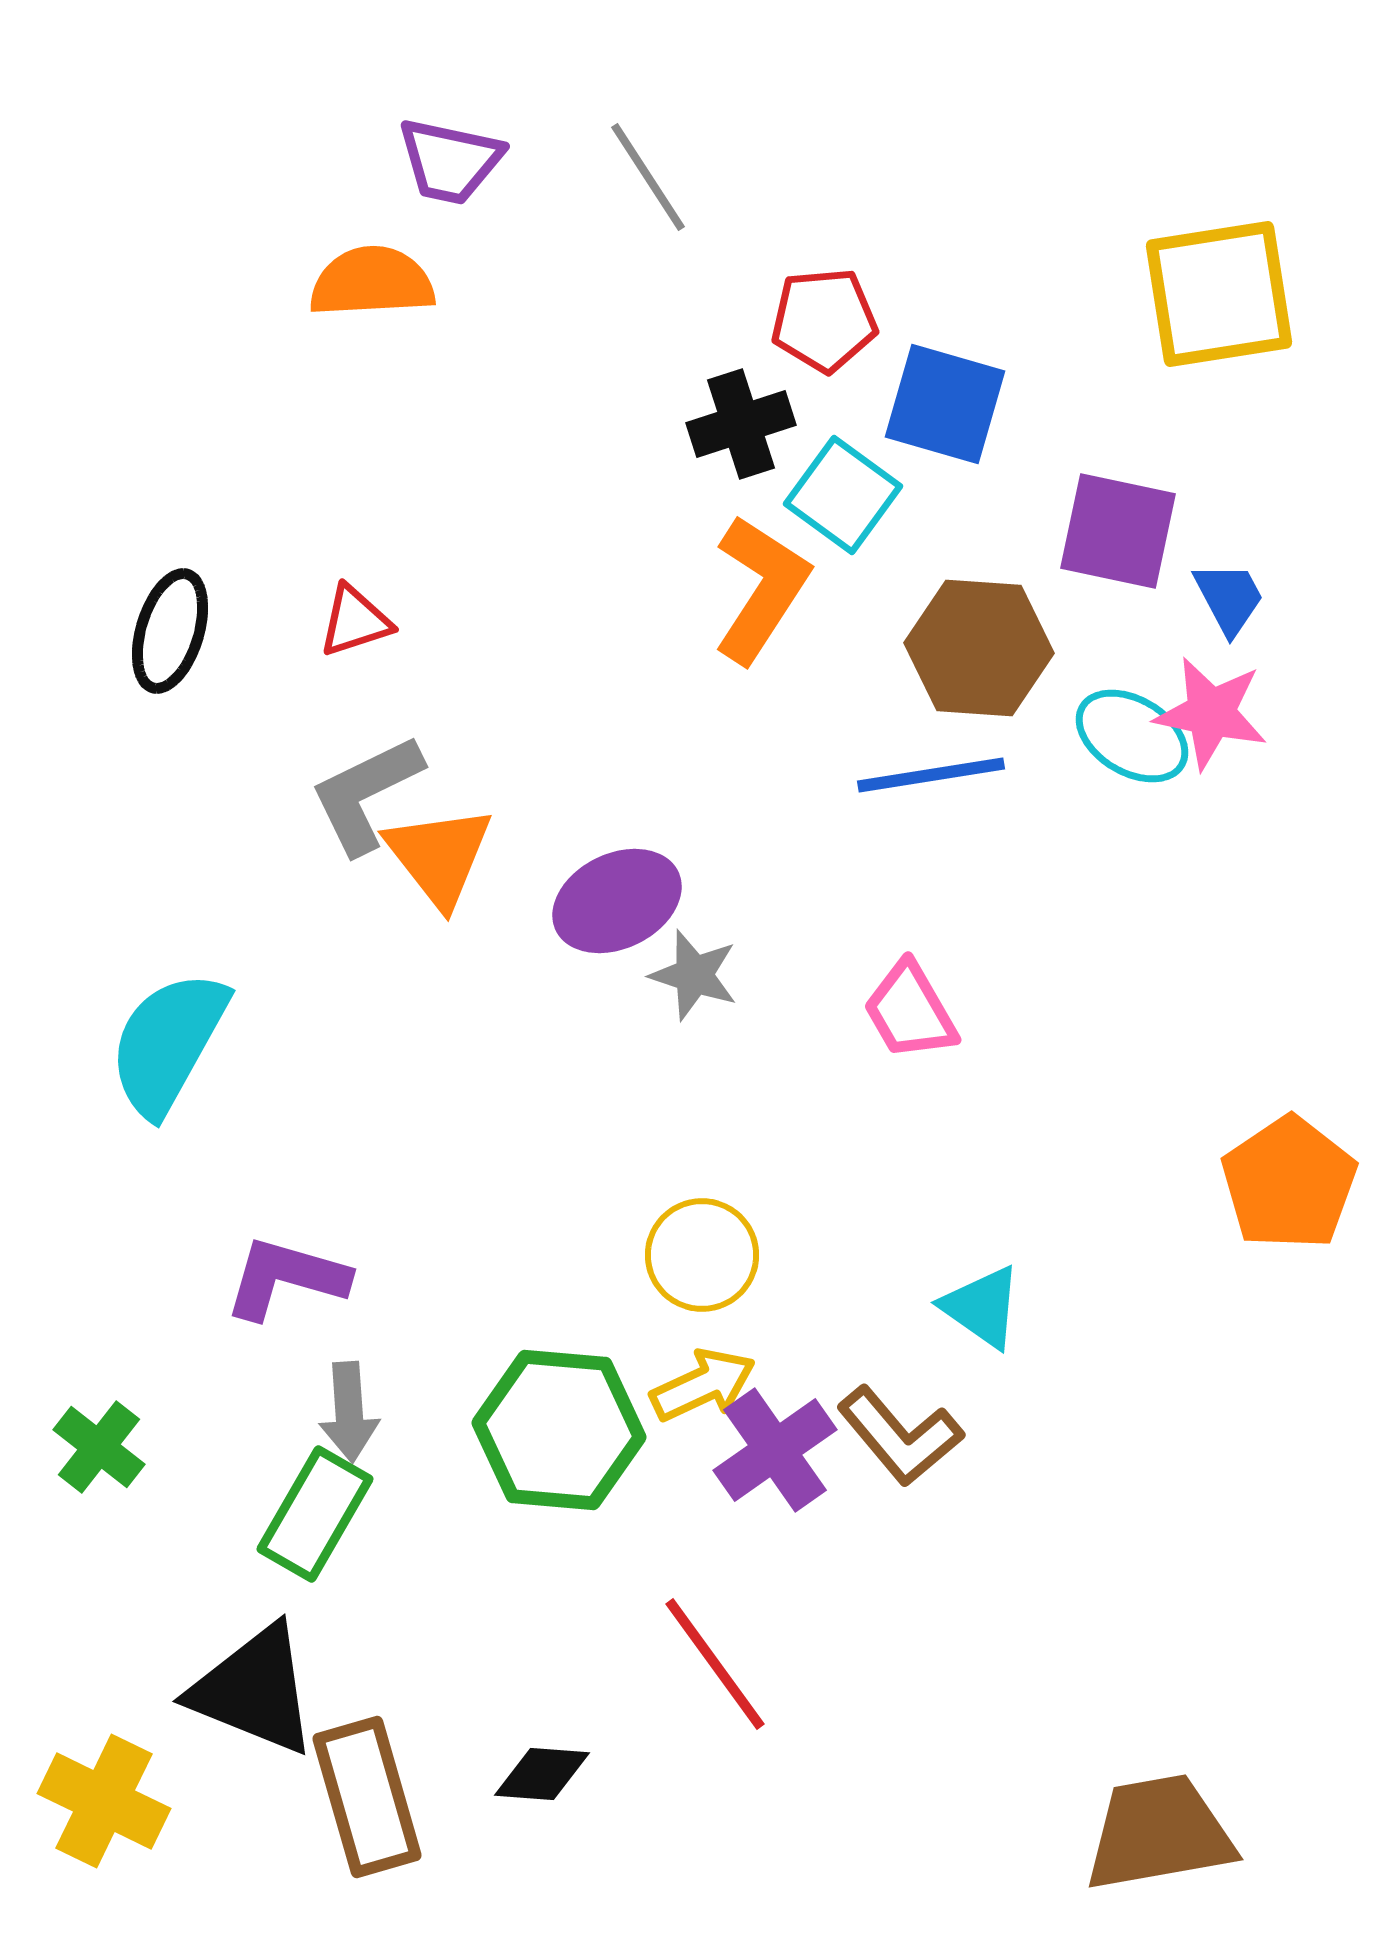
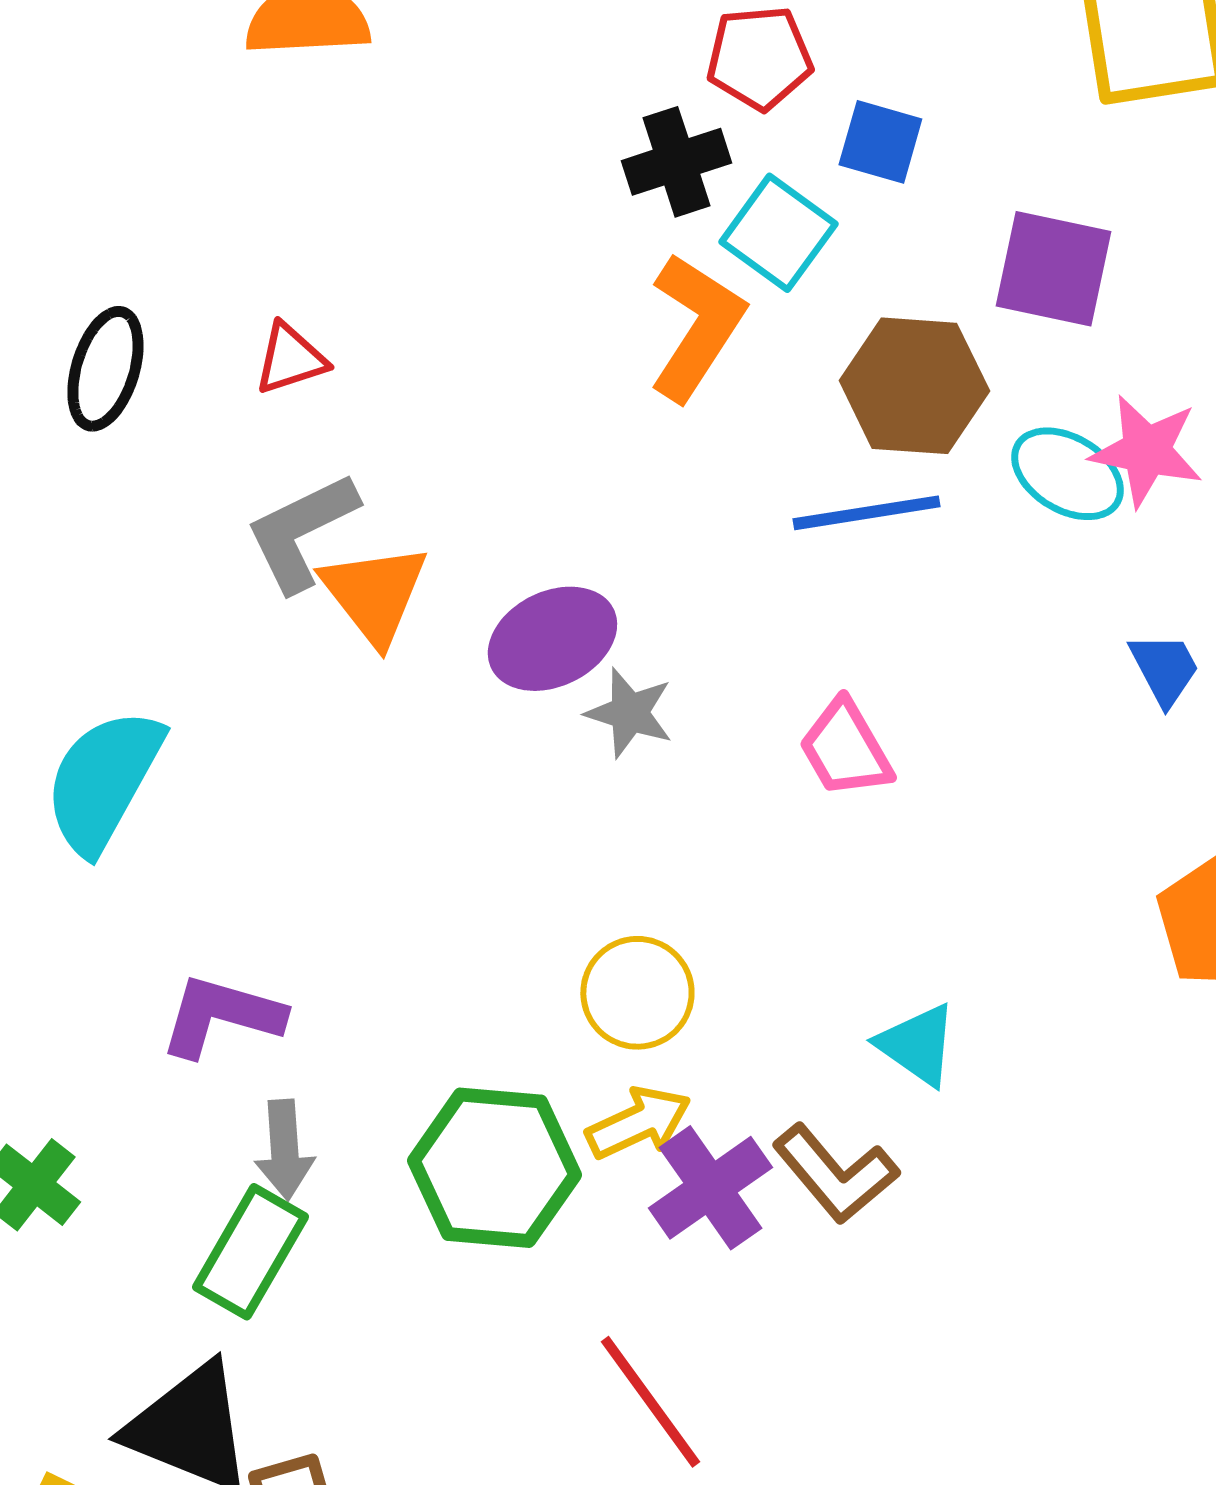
blue square: (945, 404) -> (880, 142), size x0.7
blue trapezoid: (1229, 598) -> (1164, 669), moved

